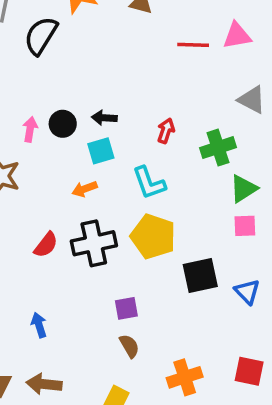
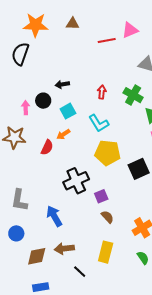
black arrow: (104, 118) -> (62, 84), moved
green cross: (218, 148) -> (133, 95), turned -30
black cross: (94, 243) -> (76, 181), moved
red semicircle: (46, 245) -> (47, 147), moved
blue arrow: (39, 325) -> (54, 216), size x1.5

